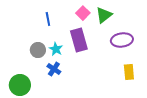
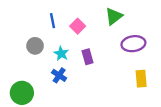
pink square: (83, 13) -> (78, 26), moved
purple rectangle: (79, 40) -> (87, 57), moved, size x0.6
gray circle: (38, 50) -> (35, 46), moved

